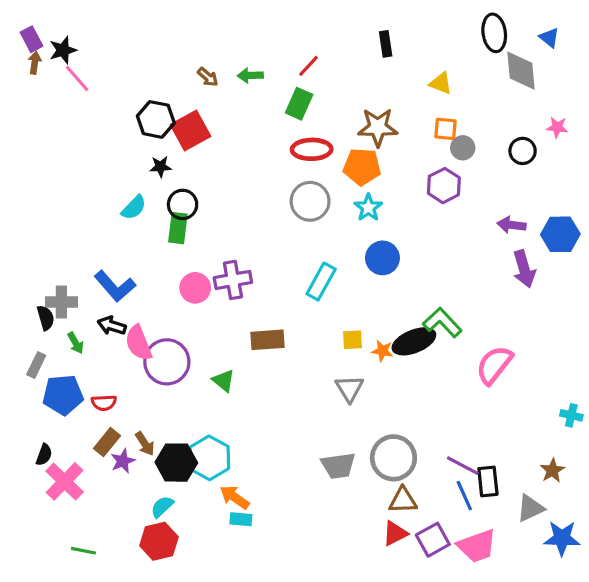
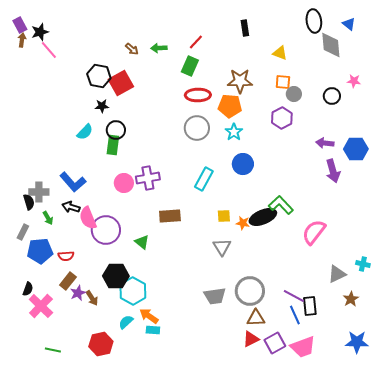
brown arrow: (145, 444) -> (92, 298), moved
black hexagon: (176, 463) -> (116, 276), moved
cyan semicircle: (162, 507) -> (126, 322), moved
gray triangle: (530, 508) -> (337, 274), moved

